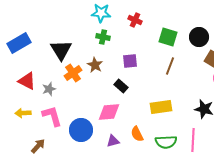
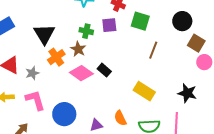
green cross: (103, 37) -> (86, 31), moved
green square: (168, 37) -> (140, 21), moved
purple square: (130, 61) -> (109, 25), moved
yellow rectangle: (161, 107) -> (144, 91), turned 40
pink diamond: (109, 112) -> (81, 73), moved, turned 40

